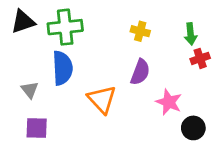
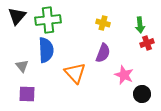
black triangle: (23, 22) -> (17, 16), turned -30

